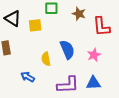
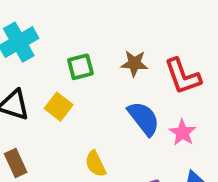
yellow square: (35, 25) -> (59, 107), turned -32
blue semicircle: (67, 50) -> (144, 118), moved

